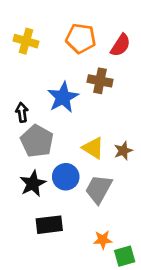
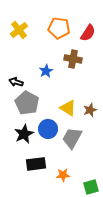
yellow cross: (26, 41) -> (19, 30), turned 36
blue star: (63, 97) -> (46, 71), size x0.6
black arrow: (22, 112) -> (16, 82), turned -64
orange star: (103, 240) -> (63, 175), moved

